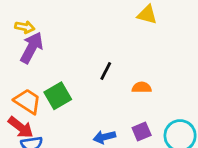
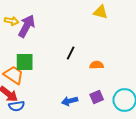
purple arrow: (32, 48) -> (27, 26), moved
green square: (58, 96) -> (25, 62), moved, turned 30

